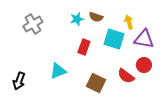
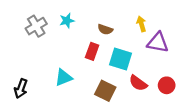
brown semicircle: (96, 17) -> (105, 29), moved
cyan star: (77, 19) -> (67, 21), moved
cyan square: (114, 39) -> (121, 59), moved
red circle: (144, 65) -> (167, 85), moved

